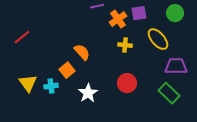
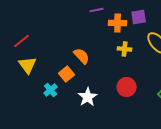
orange cross: (118, 19) -> (118, 23), turned 36
yellow triangle: (28, 83) -> (28, 65), moved
cyan cross: (51, 86) -> (51, 90), turned -32

